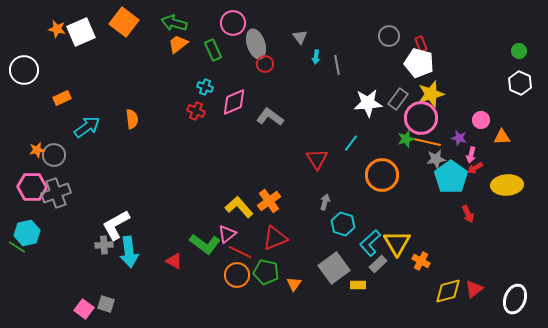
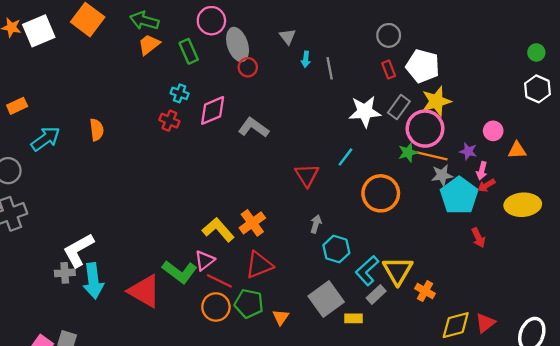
red rectangle: (421, 44) -> (389, 70), moved
red triangle: (174, 261) -> (144, 291), size x1.8

